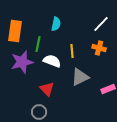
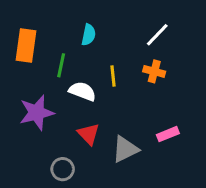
purple star: (22, 62) -> (37, 113), moved
gray triangle: (80, 77) -> (125, 149), moved
red triangle: (47, 89) -> (89, 134), moved

